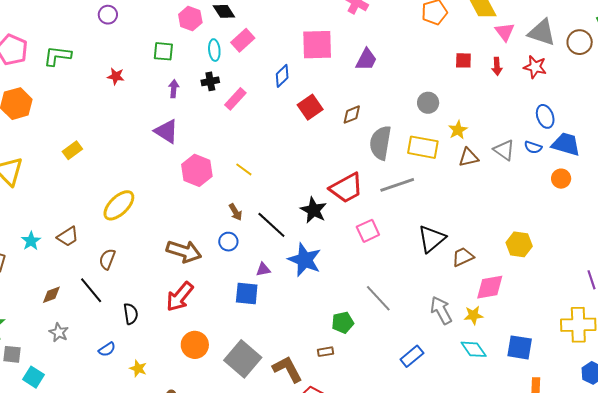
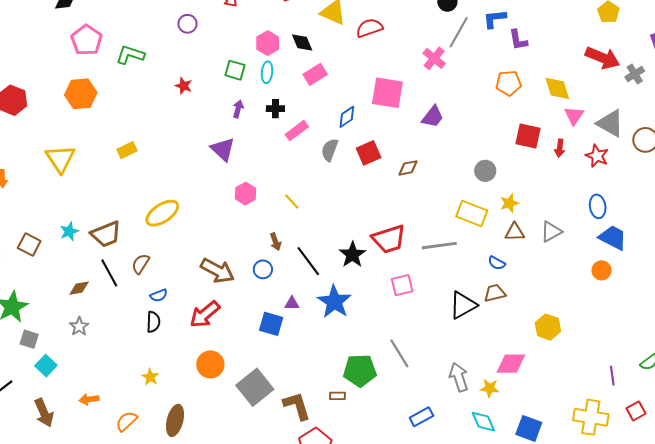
cyan ellipse: (214, 50) -> (267, 72), moved
red square: (463, 60) -> (528, 136), size x1.5
gray semicircle: (380, 143) -> (330, 150), moved, size x0.7
blue semicircle: (533, 147) -> (497, 263), moved
gray triangle: (504, 150) -> (551, 232), turned 45
pink hexagon: (197, 170) -> (245, 194), size x0.7
brown trapezoid: (68, 237) -> (106, 234), size x1.4
brown trapezoid: (463, 257) -> (495, 293), moved
black line: (91, 290) -> (109, 273), moved
green pentagon: (343, 323) -> (360, 371), size x1.5
blue semicircle: (107, 349) -> (159, 295), moved

